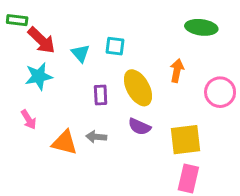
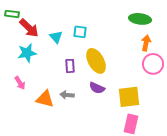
orange arrow: (177, 71) -> (146, 43), moved

